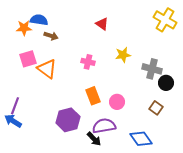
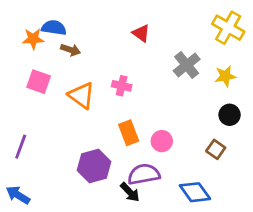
yellow star: (123, 55) -> (225, 76), moved
pink square: (28, 59) -> (39, 82), turned 36
orange triangle: (47, 69) -> (82, 95), moved
gray cross: (152, 69) -> (187, 65), moved, turned 36
blue arrow: (13, 121) -> (18, 195), moved

